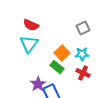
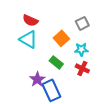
cyan triangle: (29, 44) -> (28, 39), turned -36
orange square: (62, 53) -> (61, 38), moved

